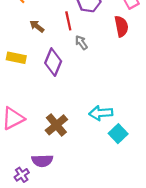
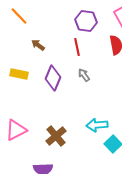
red line: (68, 21) -> (77, 47), moved
gray arrow: (81, 43) -> (84, 75), moved

